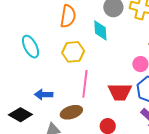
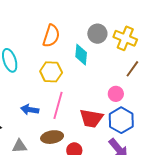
blue arrow: (44, 95) -> (30, 110), moved
brown ellipse: (71, 112) -> (52, 137), moved

